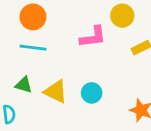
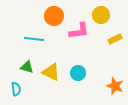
orange circle: (33, 17) -> (54, 16), moved

